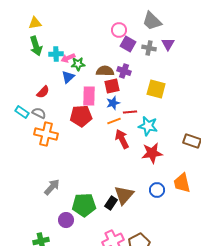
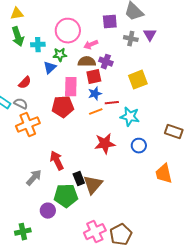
pink circle: (119, 30) -> (68, 31), moved, size x1.6
purple square: (128, 44) -> (110, 22), moved, turned -35
pink arrow: (68, 58) -> (91, 45), moved
yellow square: (156, 89) -> (138, 80), turned -36
orange cross: (46, 134) -> (28, 125), turned -35
red arrow: (122, 139) -> (57, 161), moved
red star: (152, 153) -> (105, 144), moved
blue circle: (157, 190) -> (139, 146), moved
brown triangle: (124, 195) -> (93, 185), moved
black rectangle: (111, 203) -> (79, 179), moved, turned -56

